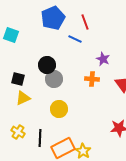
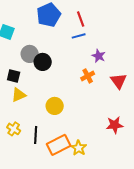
blue line: (75, 39) -> (79, 36), moved, turned -40
gray circle: (54, 79) -> (30, 54), moved
orange cross: (92, 79) -> (88, 76), turned -32

